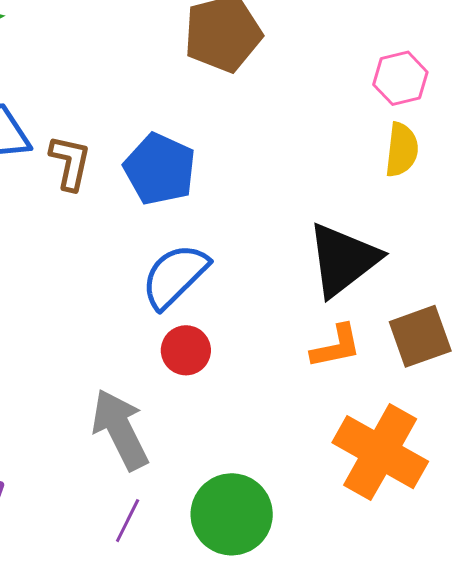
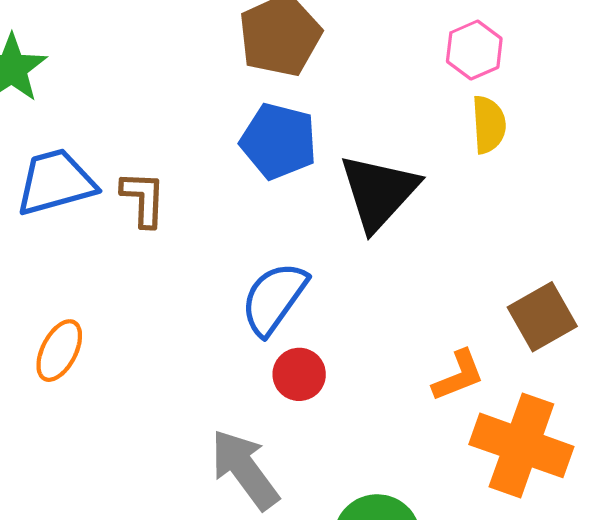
blue pentagon: (160, 169) -> (279, 141), moved
black triangle: (343, 260) -> (379, 192), moved
orange L-shape: (336, 346) -> (458, 376), moved

